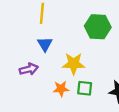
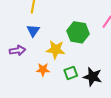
green hexagon: (98, 27) -> (78, 32), moved
green square: (85, 88) -> (71, 73), moved, turned -32

